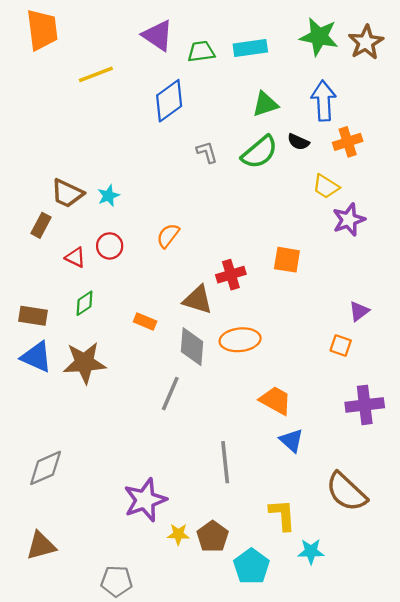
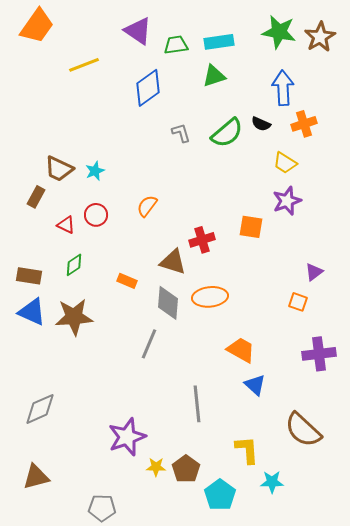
orange trapezoid: (42, 30) -> (37, 26), turned 42
green triangle: (265, 104) -> (214, 76), moved
purple star: (349, 220) -> (287, 201), moved

